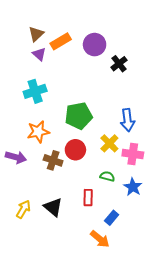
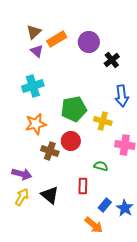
blue arrow: (127, 120) -> (122, 96), moved
yellow cross: (109, 143) -> (103, 121), moved, turned -30
purple arrow: (16, 157) -> (22, 174), moved
blue star: (133, 187) -> (125, 208), moved

